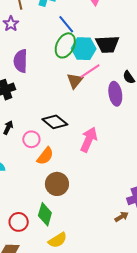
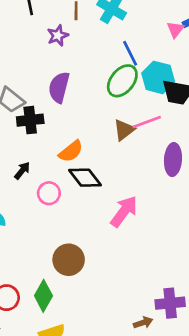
cyan hexagon: (84, 49) -> (158, 77), moved
orange semicircle: (45, 156) -> (71, 151), moved

